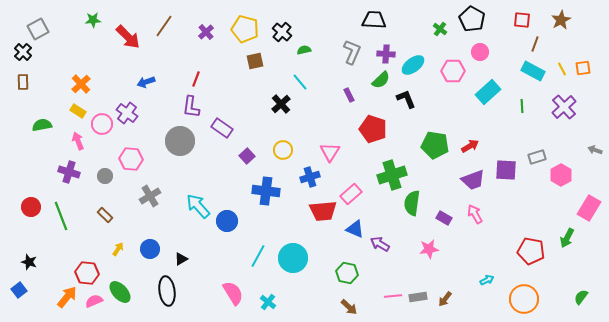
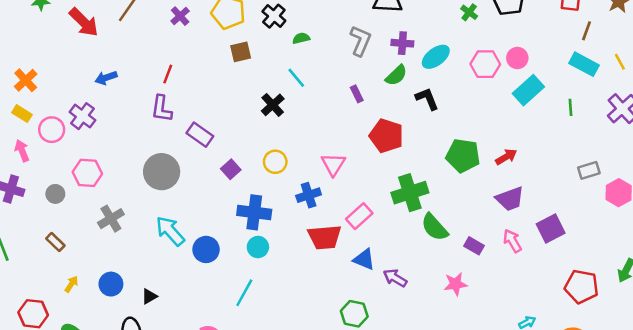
pink circle: (480, 52) -> (517, 58), moved
gray circle: (180, 141) -> (162, 172), moved
purple square: (506, 170) -> (551, 228), moved, turned -30
green semicircle: (412, 203) -> (435, 227), turned -50
cyan circle: (293, 258) -> (258, 247), moved, size x0.6

